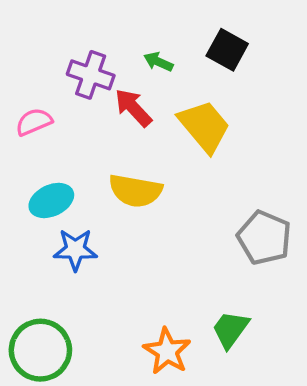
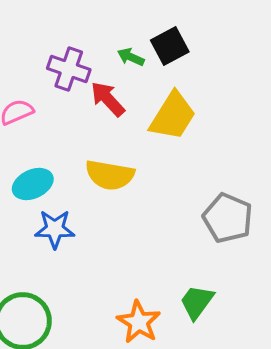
black square: (227, 50) -> (170, 46), moved, turned 33
yellow trapezoid: (204, 126) -> (173, 116), turned 72

